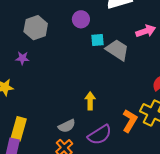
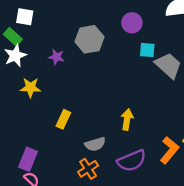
gray hexagon: (36, 28) -> (89, 39), moved
yellow rectangle: (19, 129) -> (63, 119), moved, size x0.7

